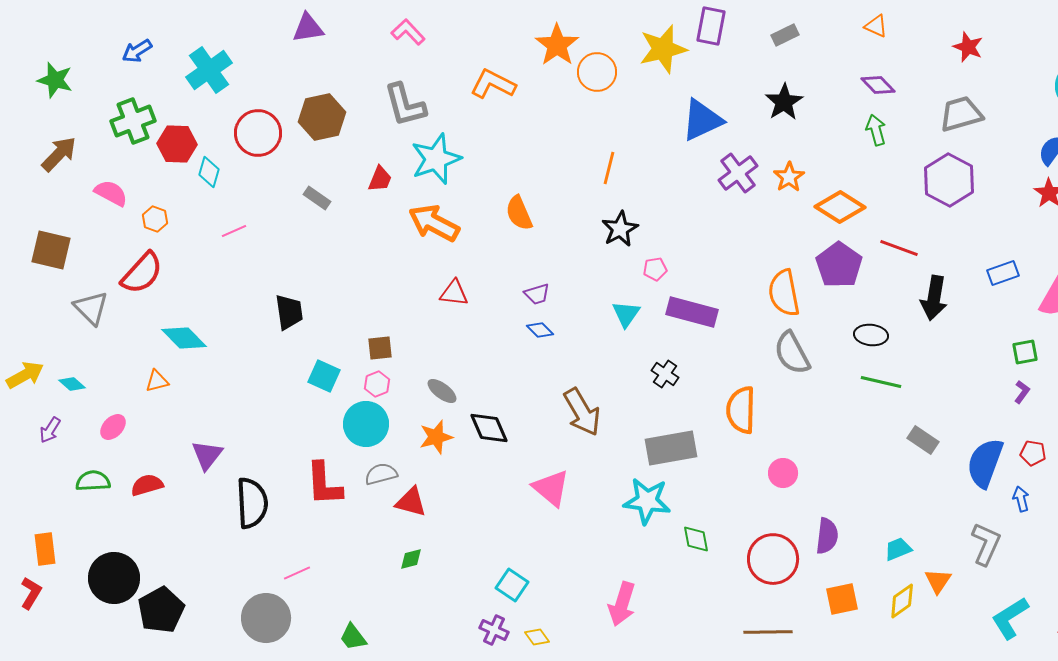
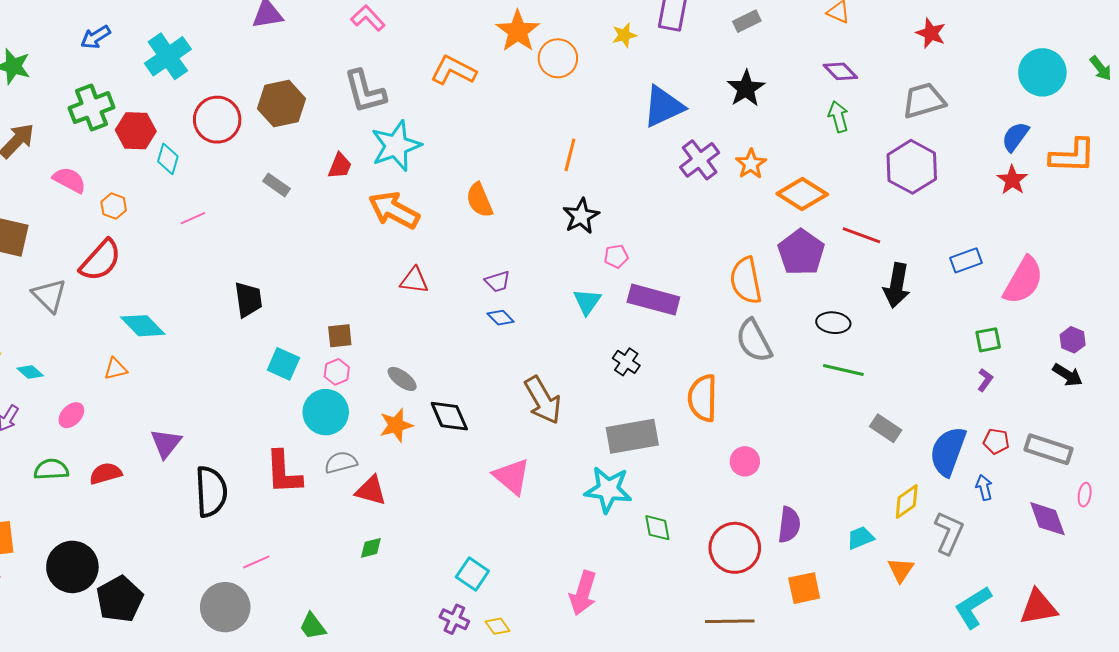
yellow star: (663, 49) -> (624, 35), size x0.5
yellow diamond: (902, 601) -> (907, 502), moved

